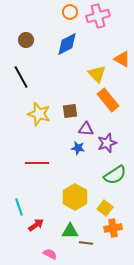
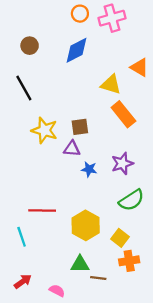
yellow triangle: (97, 74) -> (111, 85), turned -30
purple triangle: (86, 129) -> (72, 149), moved
red line: (37, 163) -> (42, 210), moved
red arrow: (36, 225) -> (23, 281), moved

